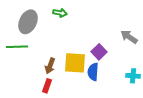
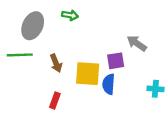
gray arrow: (129, 37) -> (137, 43), moved
purple square: (99, 52) -> (116, 61), turned 35
brown arrow: (50, 66) -> (56, 63), moved, turned -42

